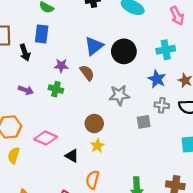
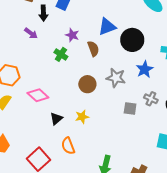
blue star: (157, 79) -> (145, 69), moved
purple arrow: (26, 90) -> (31, 33), moved
brown circle: (94, 124) -> (87, 84), moved
black triangle: (72, 156) -> (56, 119), turned 32
orange semicircle: (93, 180) -> (68, 146), turned -54

